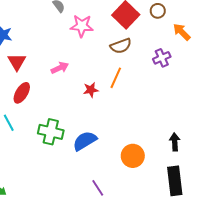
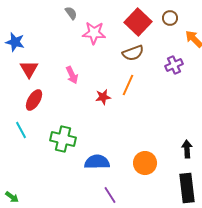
pink arrow: (60, 68) -> (72, 75), turned 90
blue semicircle: (85, 141) -> (97, 162), moved, turned 30

